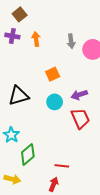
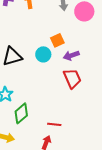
orange square: (53, 74) -> (57, 40), moved
cyan circle: (55, 102) -> (43, 54), moved

